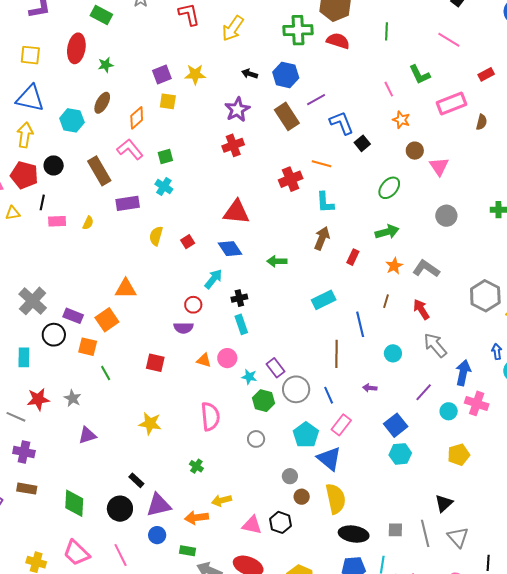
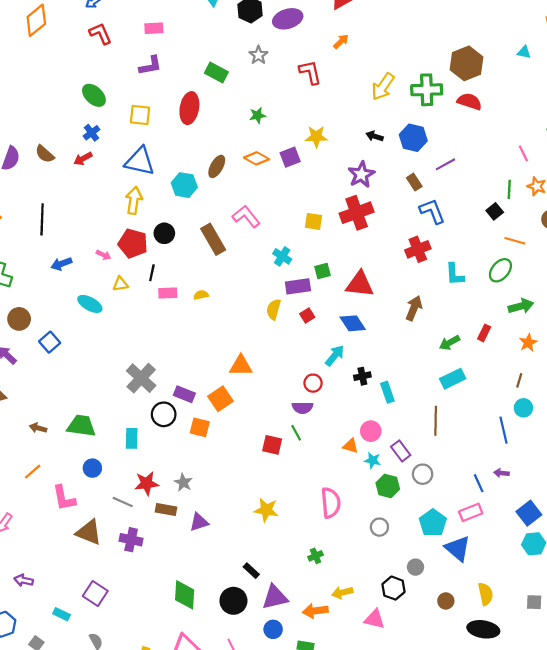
yellow arrow: (233, 28) -> (383, 87), moved
green line: (386, 31) -> (509, 189), moved
green star: (106, 65) -> (257, 115), moved
purple square: (162, 75) -> (290, 157), moved
yellow square: (168, 101) -> (313, 221), moved
brown rectangle: (287, 116) -> (414, 182), size x0.6
orange diamond: (137, 118) -> (257, 158), moved, turned 70
blue L-shape: (341, 123) -> (432, 211), moved
red cross: (233, 145) -> (357, 213), size x1.4
green square: (165, 156) -> (322, 271), moved
orange line: (322, 164) -> (515, 241), moved
green ellipse: (389, 188) -> (500, 270), moved
purple rectangle: (128, 203) -> (298, 286), moved
yellow semicircle: (88, 223) -> (201, 295), turned -128
brown arrow: (322, 238) -> (414, 308), moved
green arrow: (277, 261) -> (450, 343), moved, turned -30
cyan rectangle: (241, 324) -> (387, 392), moved
blue line: (360, 324) -> (503, 430), moved
cyan circle: (393, 353) -> (523, 408), moved
brown line: (337, 354) -> (436, 421), moved
pink circle: (227, 358) -> (371, 431), moved
orange triangle: (204, 360) -> (351, 446), moved
green line: (106, 373) -> (296, 433), moved
gray circle: (296, 389) -> (423, 474), size x0.7
blue line: (329, 395) -> (479, 483), moved
pink rectangle: (341, 425) -> (471, 512), turned 30
green cross: (196, 466) -> (316, 556), turned 32
brown rectangle: (27, 489) -> (166, 509), moved
brown circle: (302, 497) -> (446, 601), moved
yellow semicircle: (336, 499) -> (485, 594), moved, size x0.7
black hexagon: (280, 522) -> (394, 588), moved
gray square: (395, 530) -> (534, 602), moved

